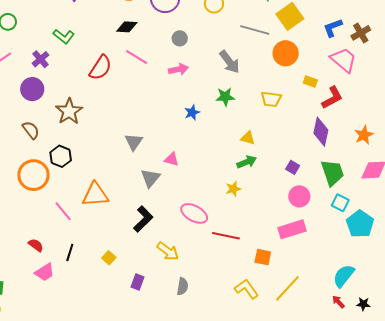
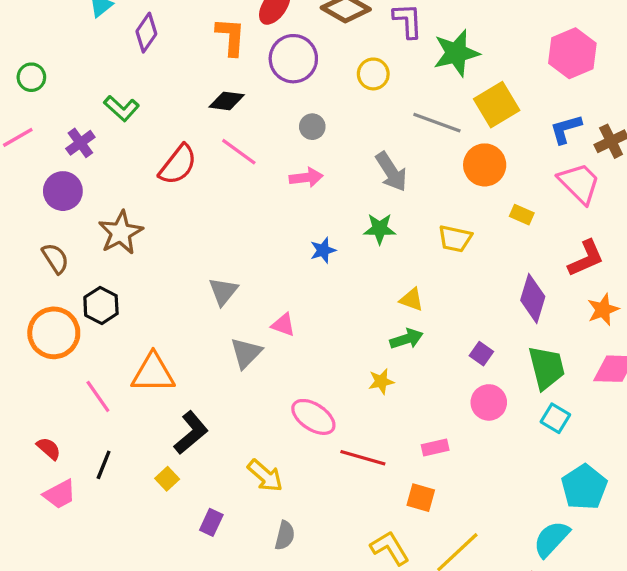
red L-shape: (332, 98) -> (586, 258), moved
black L-shape: (143, 219) -> (191, 433), moved
cyan pentagon: (360, 224) -> (584, 487), moved
pink rectangle: (292, 229) -> (435, 447), moved, size x0.6

